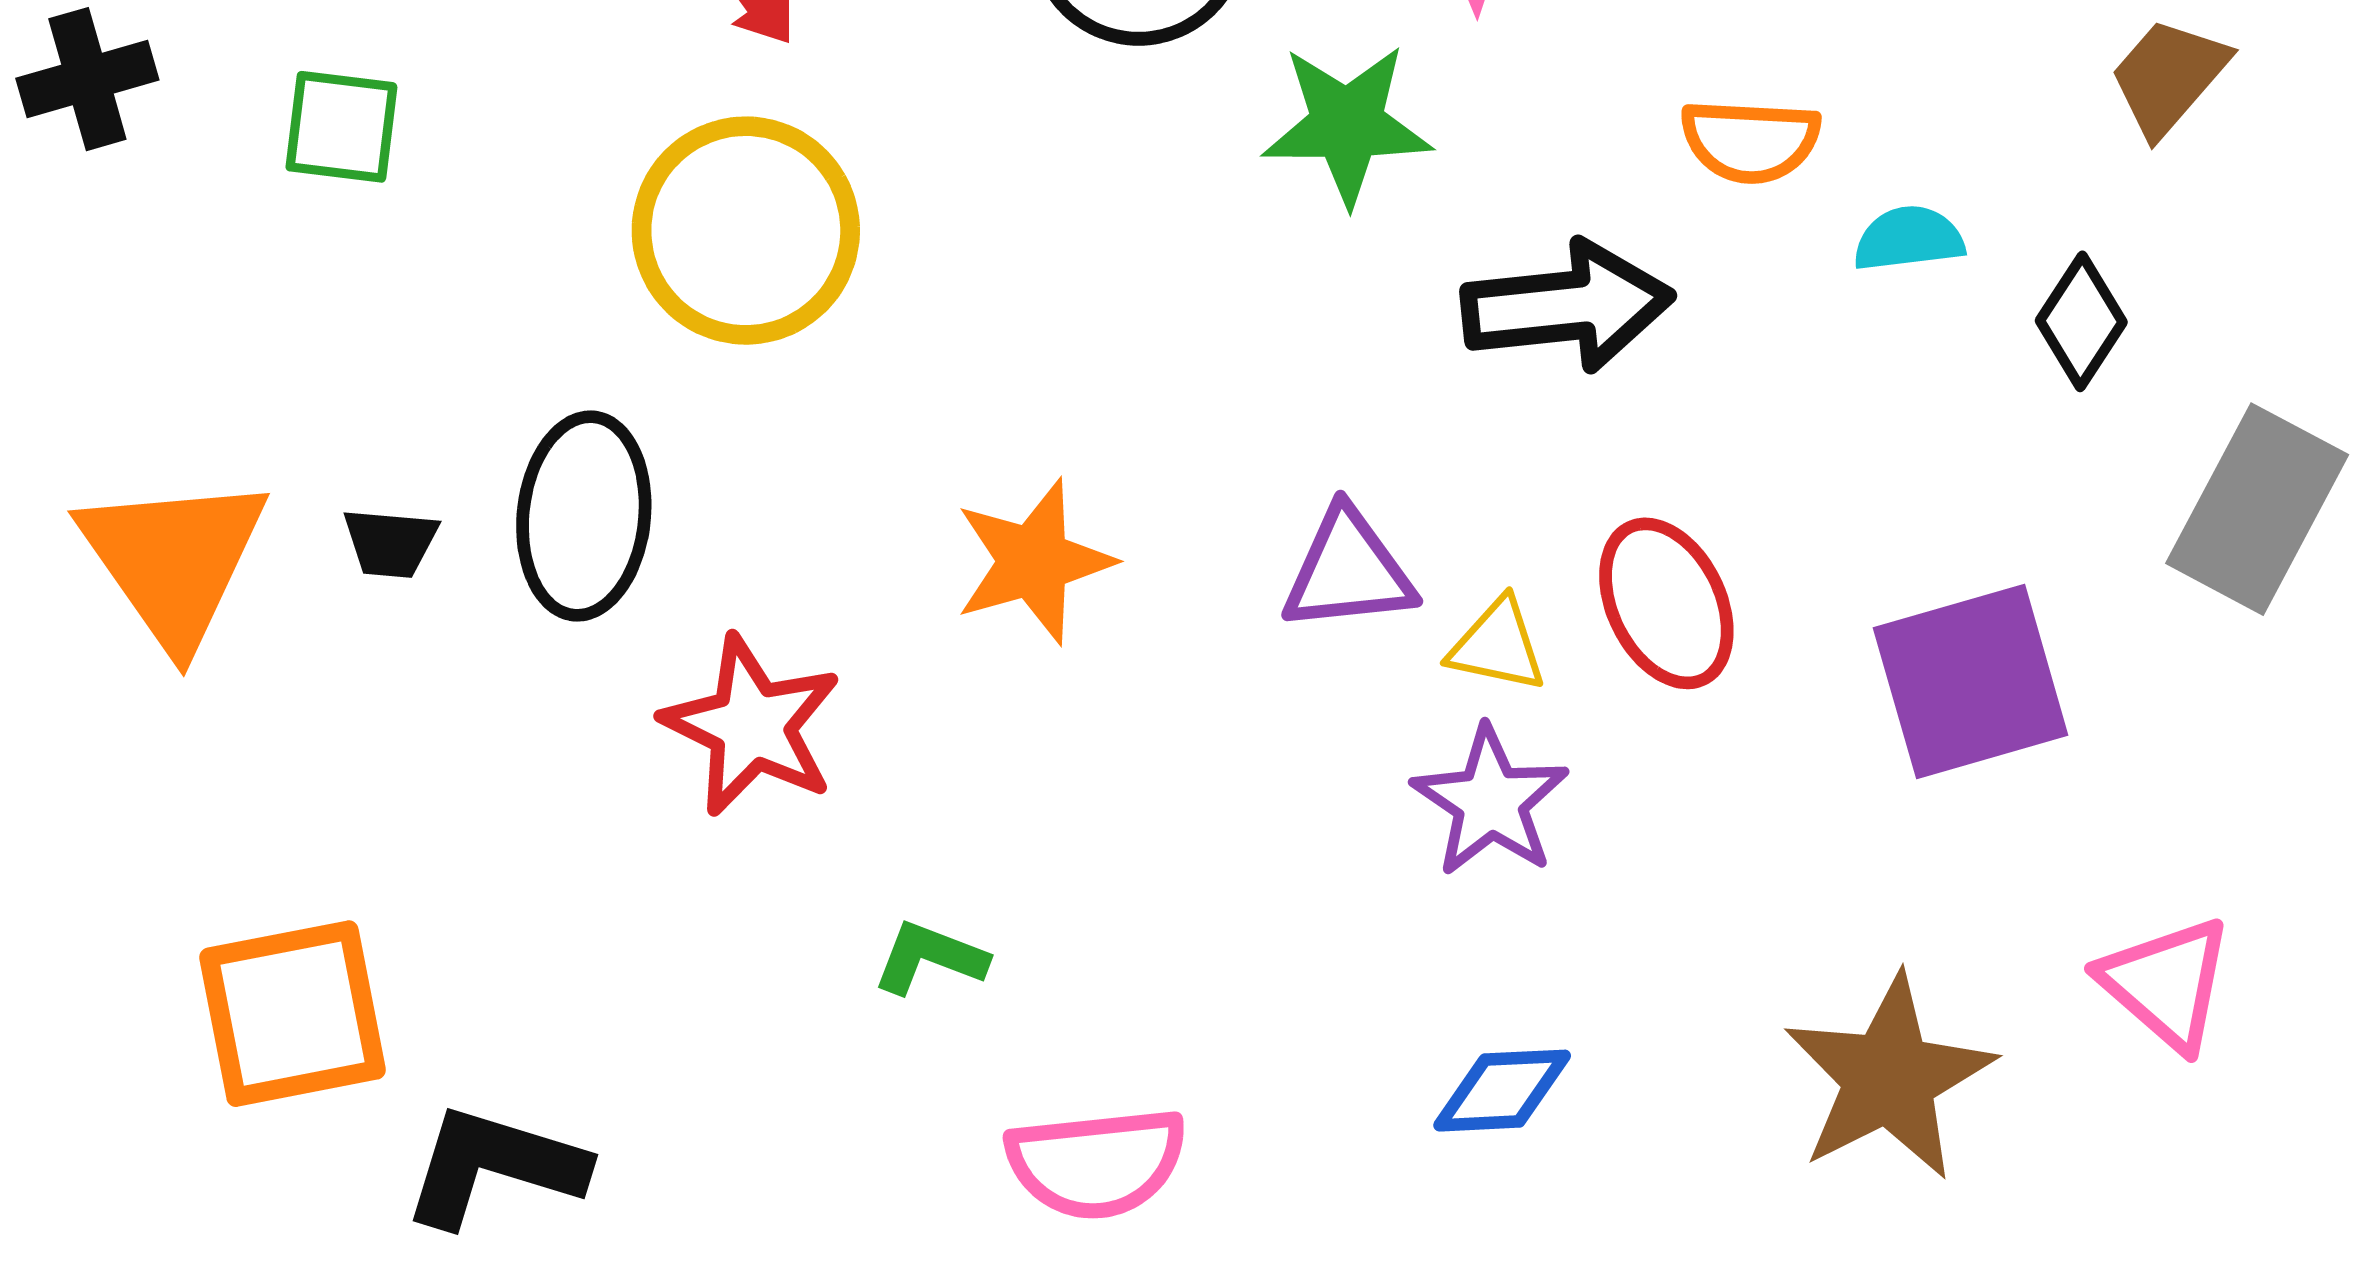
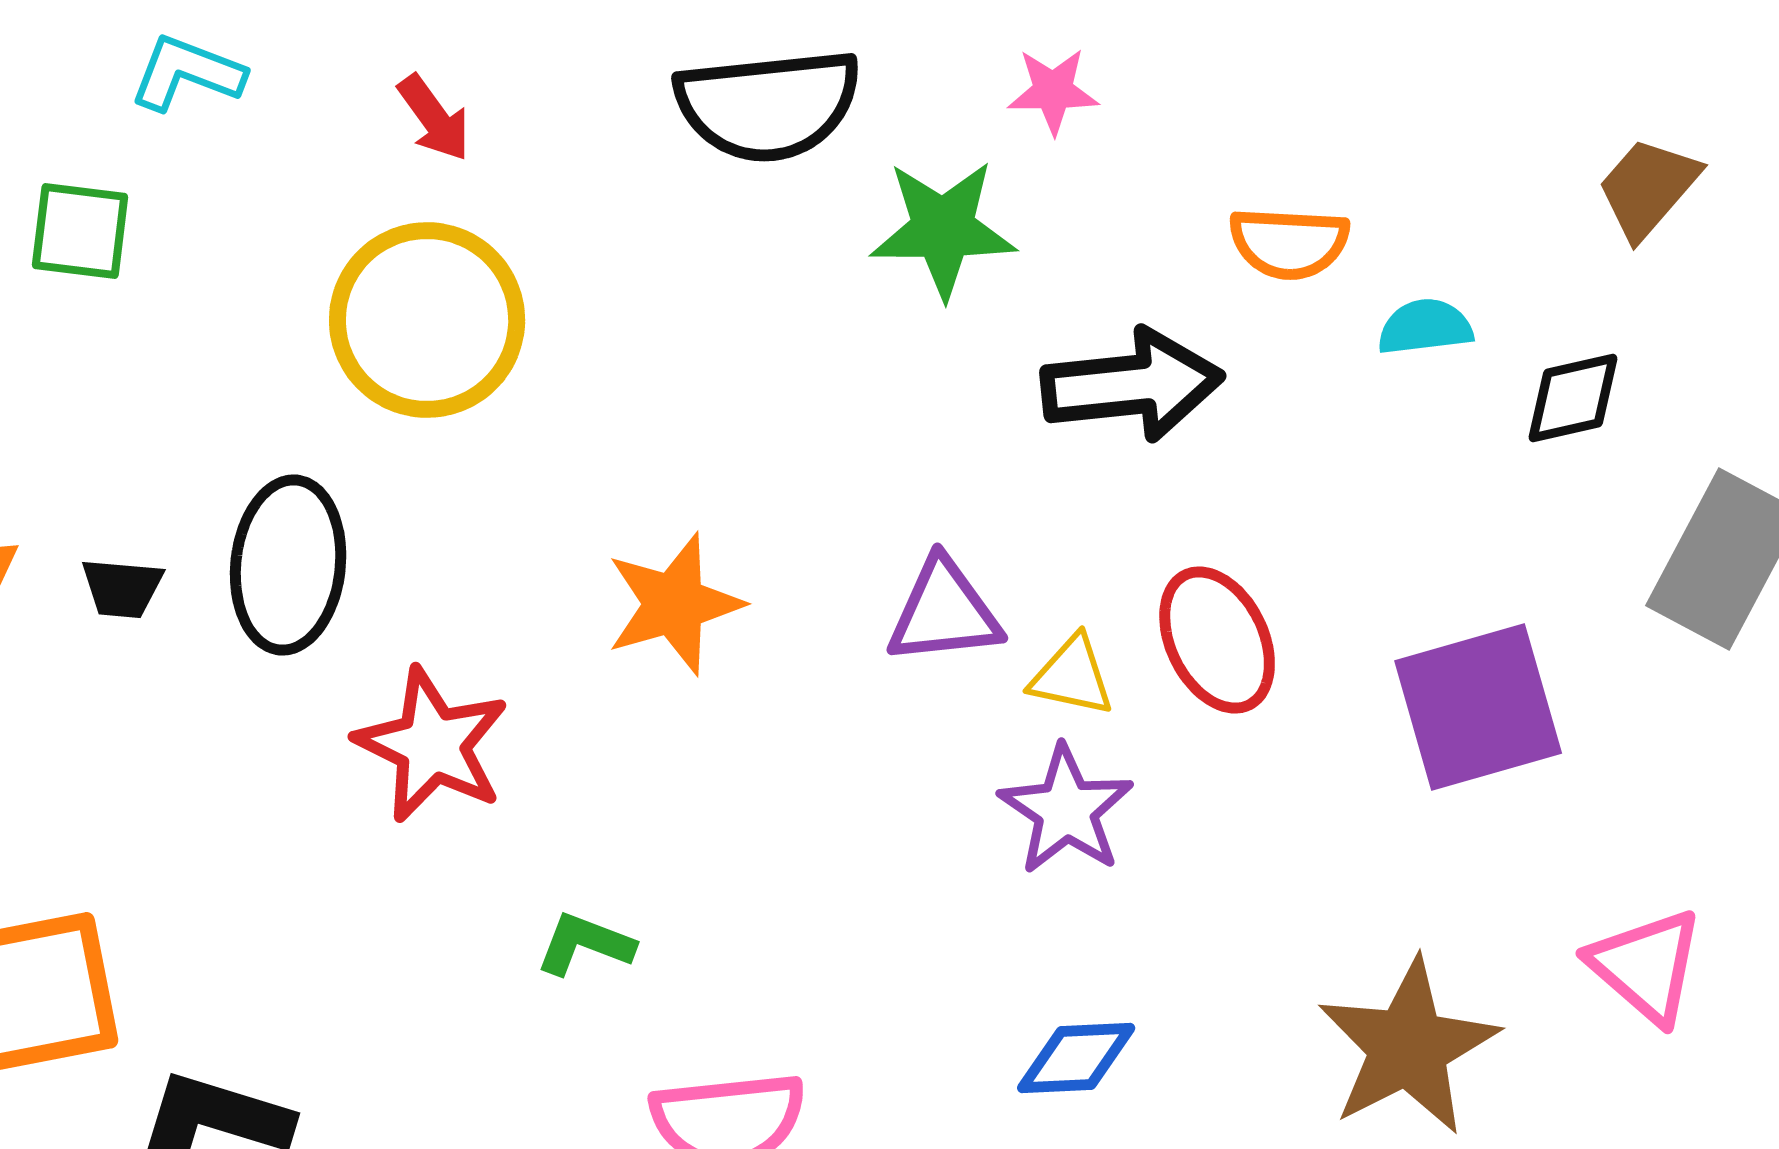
black diamond: (2081, 321) -> (1573, 398), turned 44

